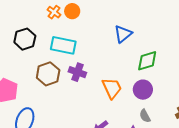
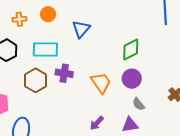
orange cross: (54, 12) -> (19, 19), moved, turned -32
blue triangle: (123, 34) -> (81, 29), moved

